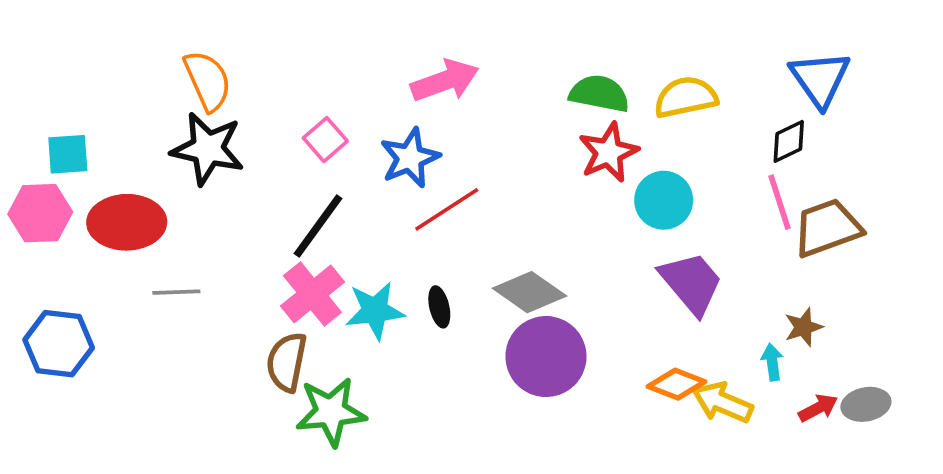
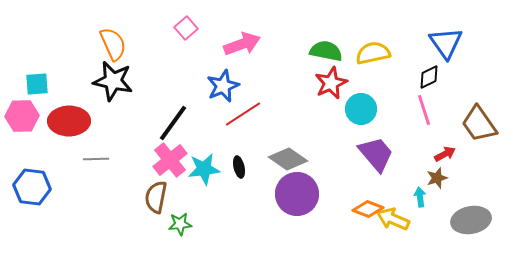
pink square: (325, 140) -> (186, 28), moved
brown trapezoid: (827, 228) -> (479, 124), moved, turned -105
gray ellipse: (866, 404) -> (471, 220), size x1.5
red arrow: (818, 408) -> (445, 154), moved
green star: (331, 412) -> (180, 224), size x0.6

